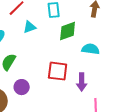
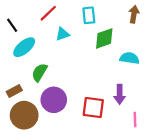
red square: (58, 71) -> (93, 108), moved
purple circle: (22, 87) -> (54, 100), size x1.5

